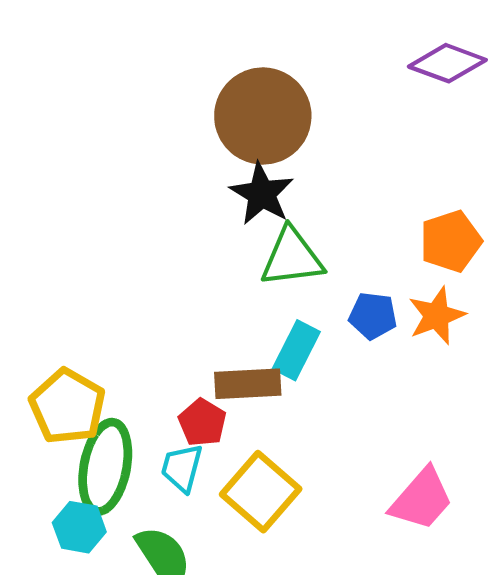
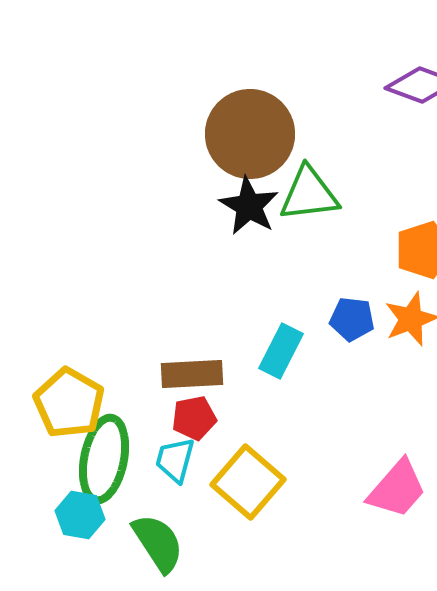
green triangle: (292, 257) -> (309, 194), moved
brown rectangle: (248, 384) -> (192, 374), moved
red pentagon: (202, 423) -> (194, 418), turned 30

